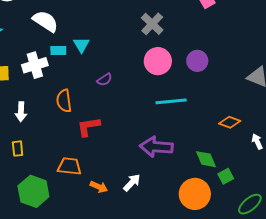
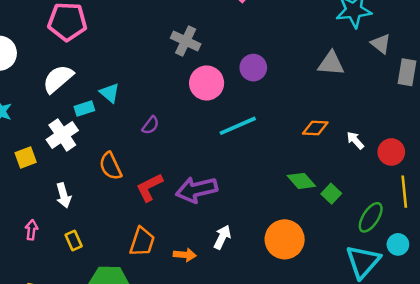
white semicircle: (45, 21) -> (58, 79), turned -56
purple arrow: (156, 147) -> (197, 190), moved
orange trapezoid: (69, 166) -> (142, 242), turned 120
orange circle: (195, 194) -> (285, 239), moved

